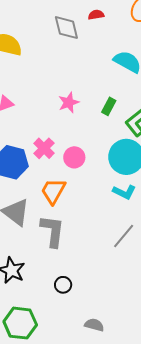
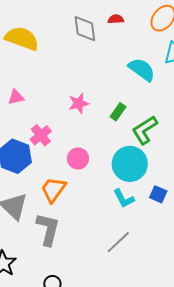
pink cross: (44, 148) -> (41, 135), moved
cyan L-shape: (124, 192) -> (124, 198), turned 30

